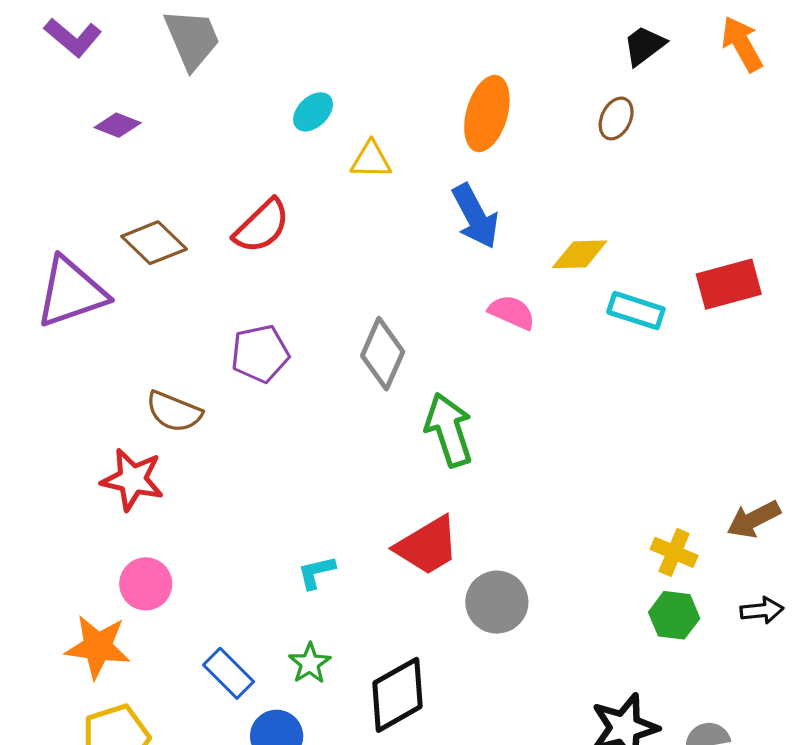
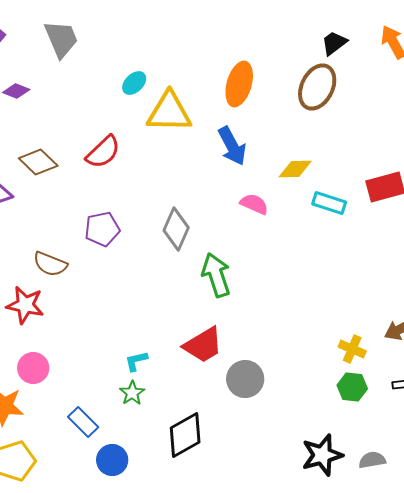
brown ellipse: (616, 118) -> (317, 87), size x1.8
yellow triangle: (371, 160) -> (169, 112), size x1.8
green star: (310, 663) -> (132, 393), moved

